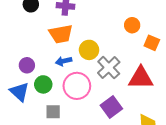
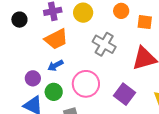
yellow circle: (89, 50) -> (83, 13), moved
blue arrow: (64, 61) -> (55, 65), moved
gray cross: (109, 68) -> (104, 44), moved

